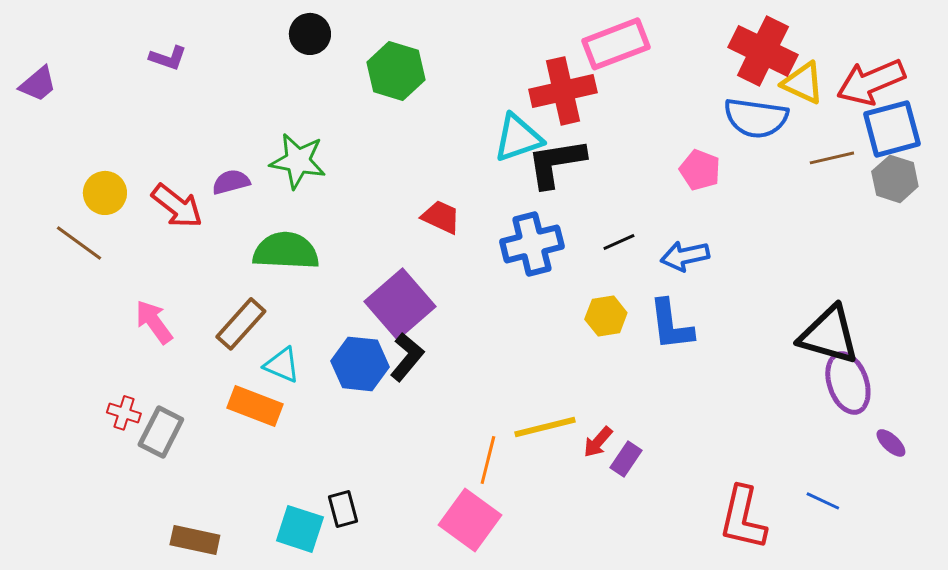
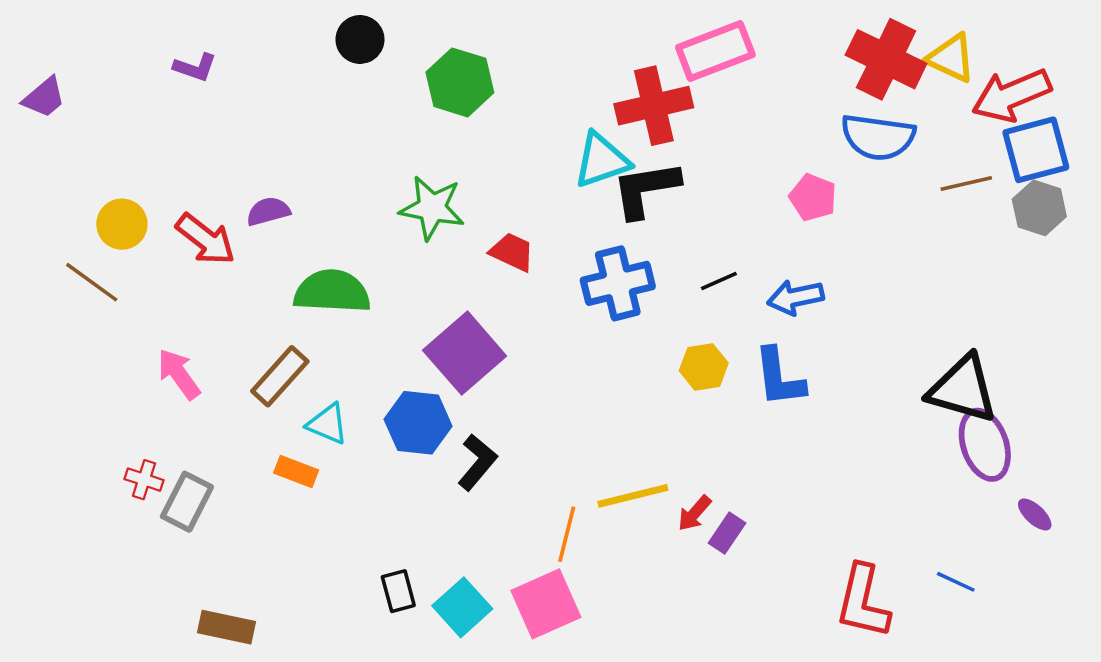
yellow triangle: (803, 83) -> (951, 58), moved
green star: (298, 161) -> (432, 208), moved
black L-shape: (407, 357) -> (477, 462), moved
orange rectangle: (255, 406) -> (296, 471), size x0.7
pink square: (470, 520) -> (546, 604), turned 30
cyan square: (300, 529) -> (462, 607), moved, turned 30

